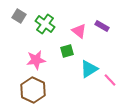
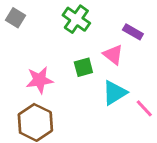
green cross: (45, 24) -> (76, 19), moved
pink triangle: (79, 31) -> (113, 55), moved

